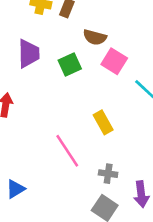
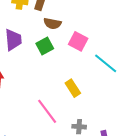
brown semicircle: (95, 37) -> (52, 23), moved

